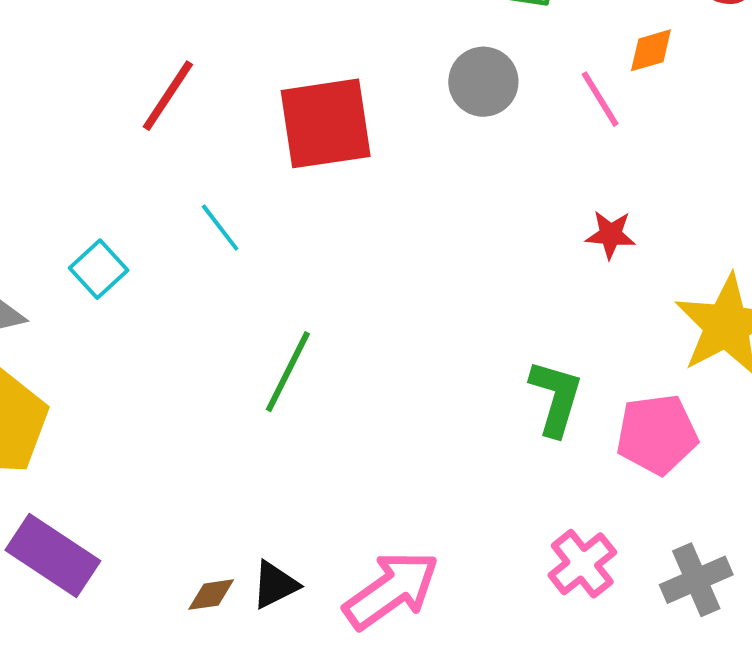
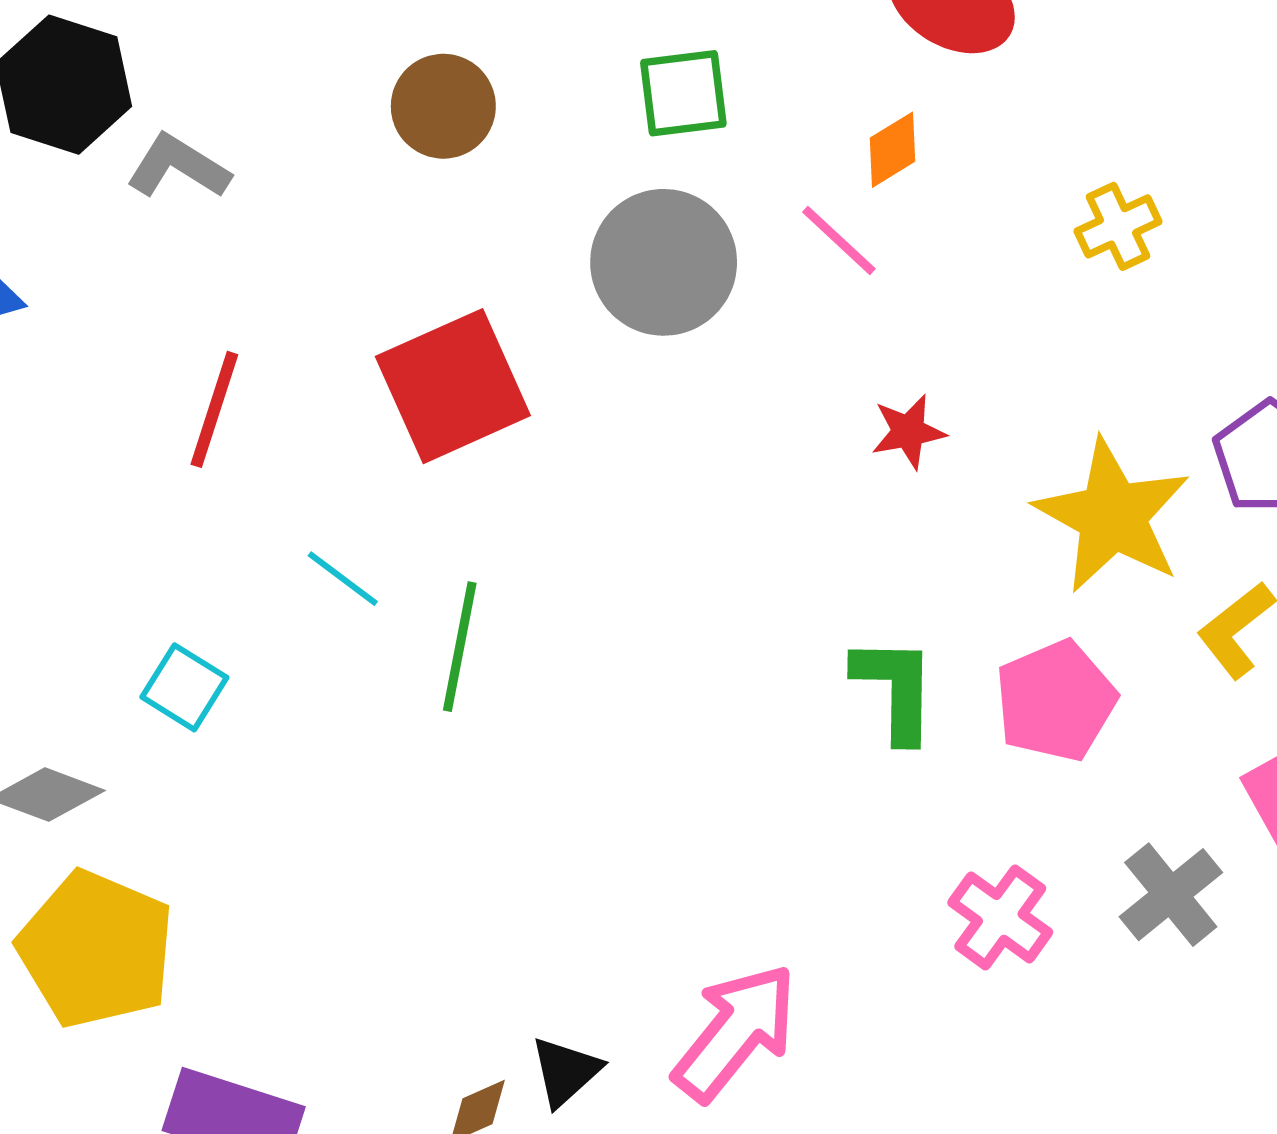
gray circle: (483, 82) -> (664, 262), size x1.4
green line: (288, 372) -> (460, 647), moved

